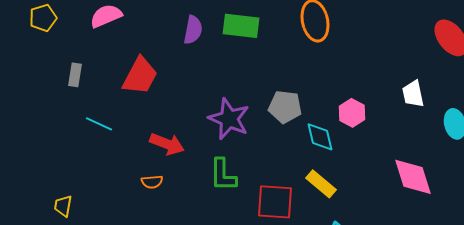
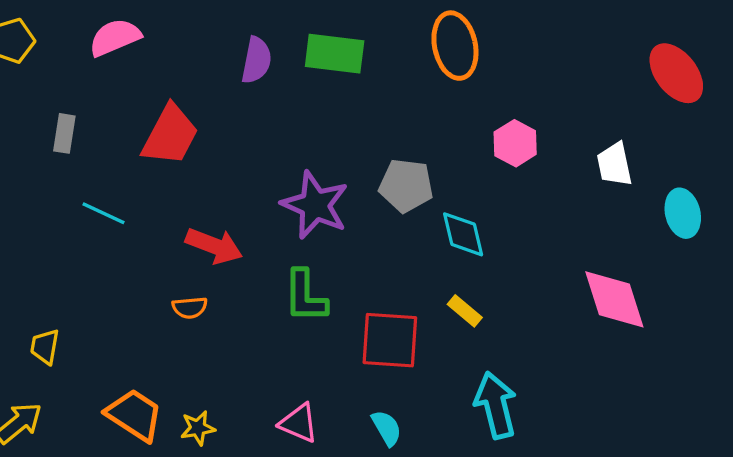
pink hexagon: (352, 113) -> (515, 143), moved
yellow rectangle: (321, 184) -> (465, 311), size x0.7

